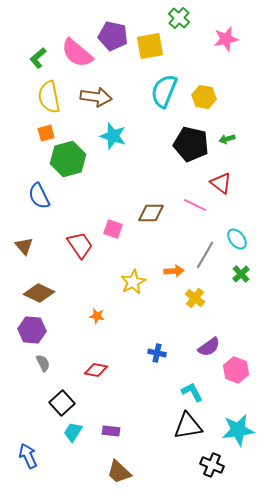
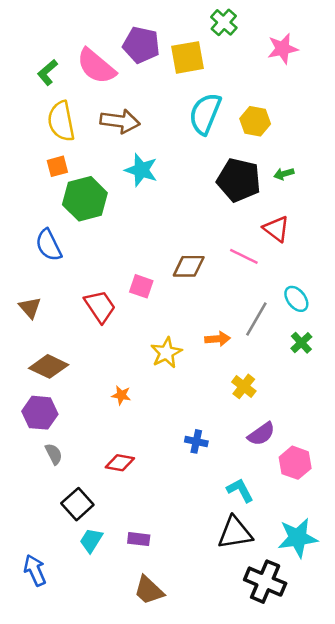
yellow cross: (195, 298) -> (244, 386), moved
black cross: (212, 465) -> (265, 582), size x1.4

